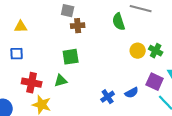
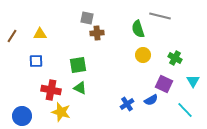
yellow circle: (138, 51) -> (143, 55), moved
green square: (71, 57) -> (78, 65), moved
green triangle: (61, 81) -> (80, 88), turned 40
purple square: (155, 82) -> (164, 84), moved

